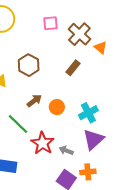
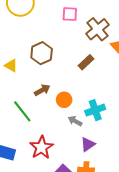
purple triangle: (93, 139) -> (88, 144), moved, size x0.7
red star: (43, 143) -> (41, 147), moved
gray arrow: (66, 150) -> (75, 121), moved

